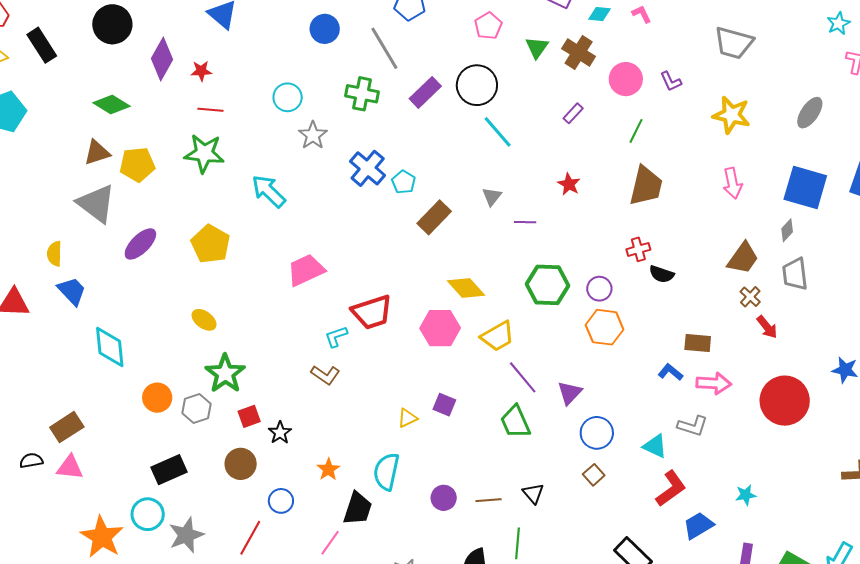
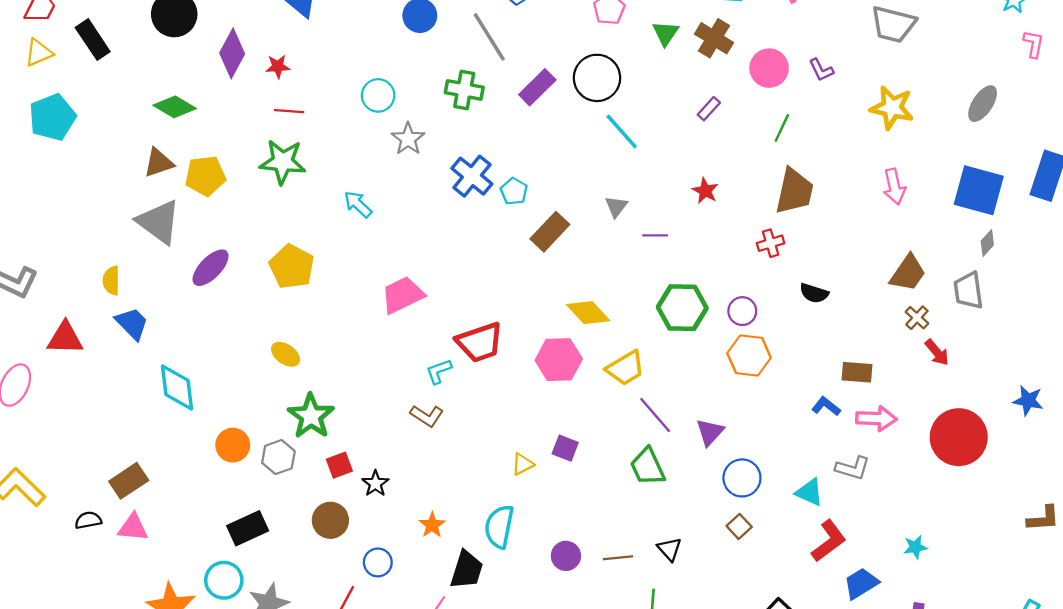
cyan arrow: (269, 191) -> (358, 204), size x0.7
gray diamond: (787, 230) -> (987, 243), moved
red cross: (638, 249) -> (771, 243), moved

